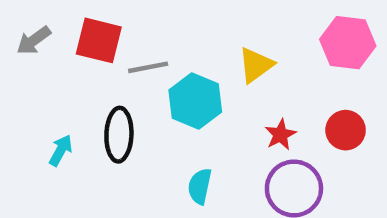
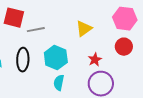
cyan hexagon: (195, 101) -> (56, 58), moved
red circle: (346, 130) -> (124, 47), moved

